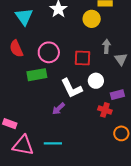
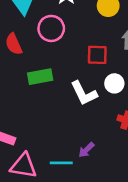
pink circle: (49, 52) -> (51, 28), moved
purple arrow: (59, 109) -> (86, 150), moved

